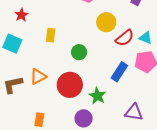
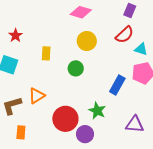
yellow circle: (106, 22) -> (87, 41), moved
red semicircle: (125, 38) -> (125, 35), moved
red circle: (70, 85) -> (65, 119), moved
orange rectangle: (39, 120) -> (21, 132), moved

